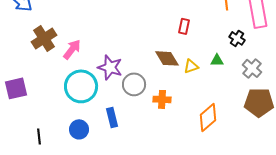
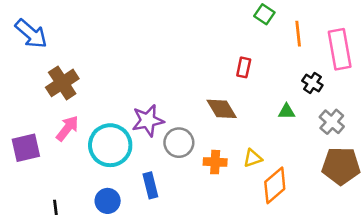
pink arrow: (72, 49) -> (67, 128), moved
yellow triangle: (191, 66) -> (253, 158), moved
purple star: (110, 67) -> (148, 121), turned -30

